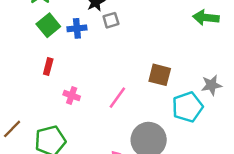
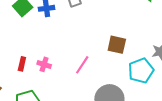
red rectangle: (48, 66) -> (22, 64), moved

